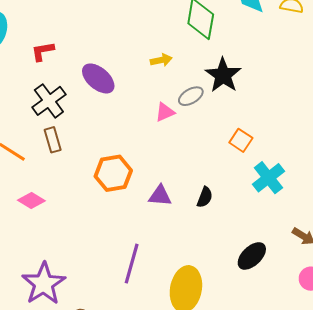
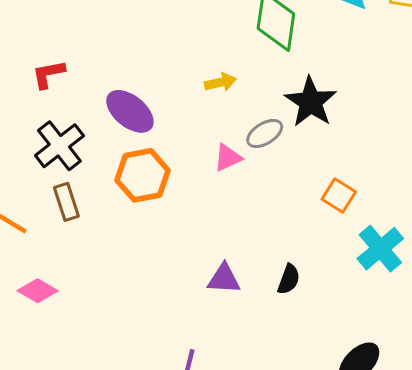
orange hexagon: (113, 173) -> (143, 175), moved

